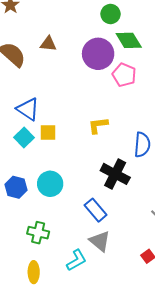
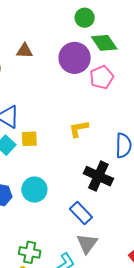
pink pentagon: (124, 75) -> (102, 77), turned 30
green cross: (38, 233) -> (30, 252), moved
gray triangle: (100, 241) -> (87, 244), turned 30

